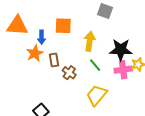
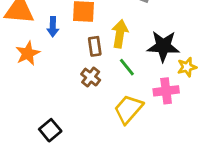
orange star: (35, 53) -> (28, 53), moved
brown rectangle: (54, 60) -> (95, 46), moved
pink cross: (123, 70) -> (166, 91), moved

